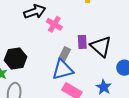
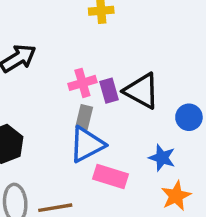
pink cross: (54, 24) -> (82, 83), moved, turned -35

